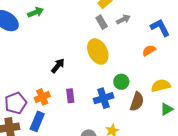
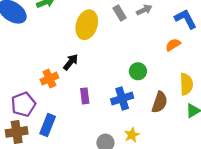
yellow ellipse: (98, 51) -> (87, 25), moved, turned 45
green circle: (121, 82) -> (138, 71), moved
yellow semicircle: (161, 86) -> (186, 84), turned 102
orange cross: (42, 97) -> (49, 79), moved

